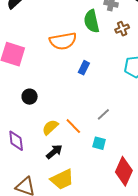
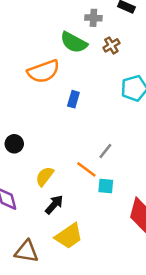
green semicircle: (92, 21) -> (74, 42), turned -40
orange line: (73, 126) -> (86, 169), moved

